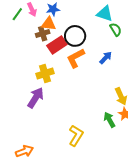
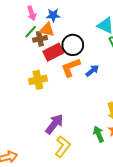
green line: (17, 14) -> (31, 32), moved
blue arrow: (106, 58) -> (92, 71), moved
purple arrow: (36, 98) -> (54, 124), moved

